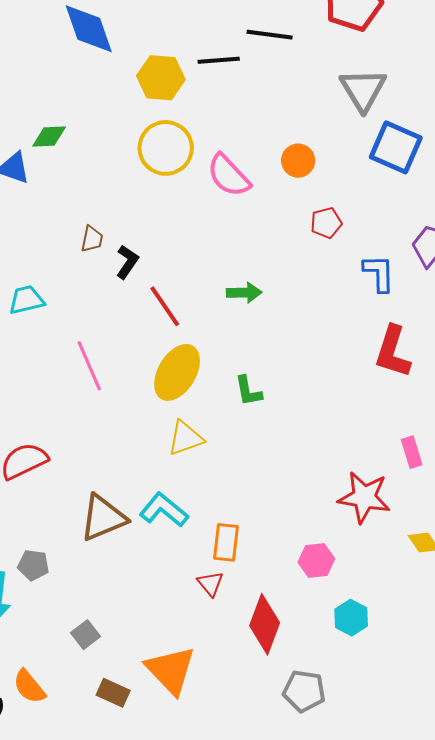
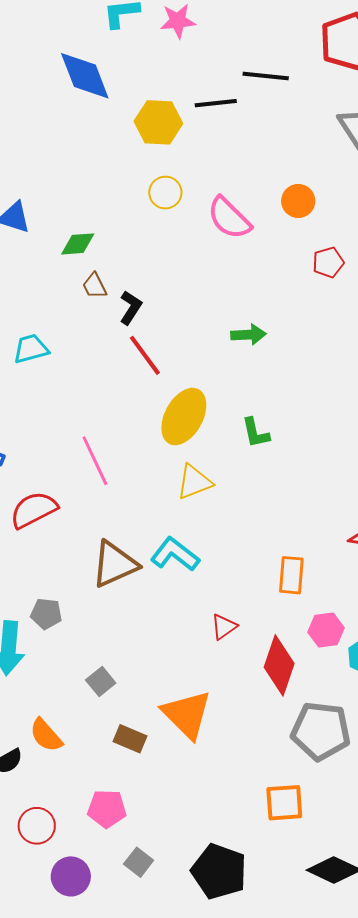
green diamond: (49, 136) -> (78, 244), moved
yellow circle: (166, 148) -> (165, 193), size x0.6
brown trapezoid: (92, 239) -> (95, 286), turned 144
red line: (165, 306) -> (145, 355), moved
pink line: (89, 366) -> (95, 461), moved
orange rectangle: (226, 542) -> (291, 575), moved
pink hexagon: (316, 561) -> (326, 630), moved
red triangle: (210, 584) -> (224, 627), turned 36
gray pentagon: (304, 691) -> (321, 731), size x1.4

